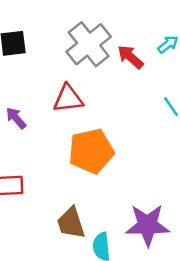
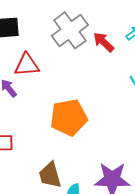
red triangle: (68, 99) -> (27, 65), moved

